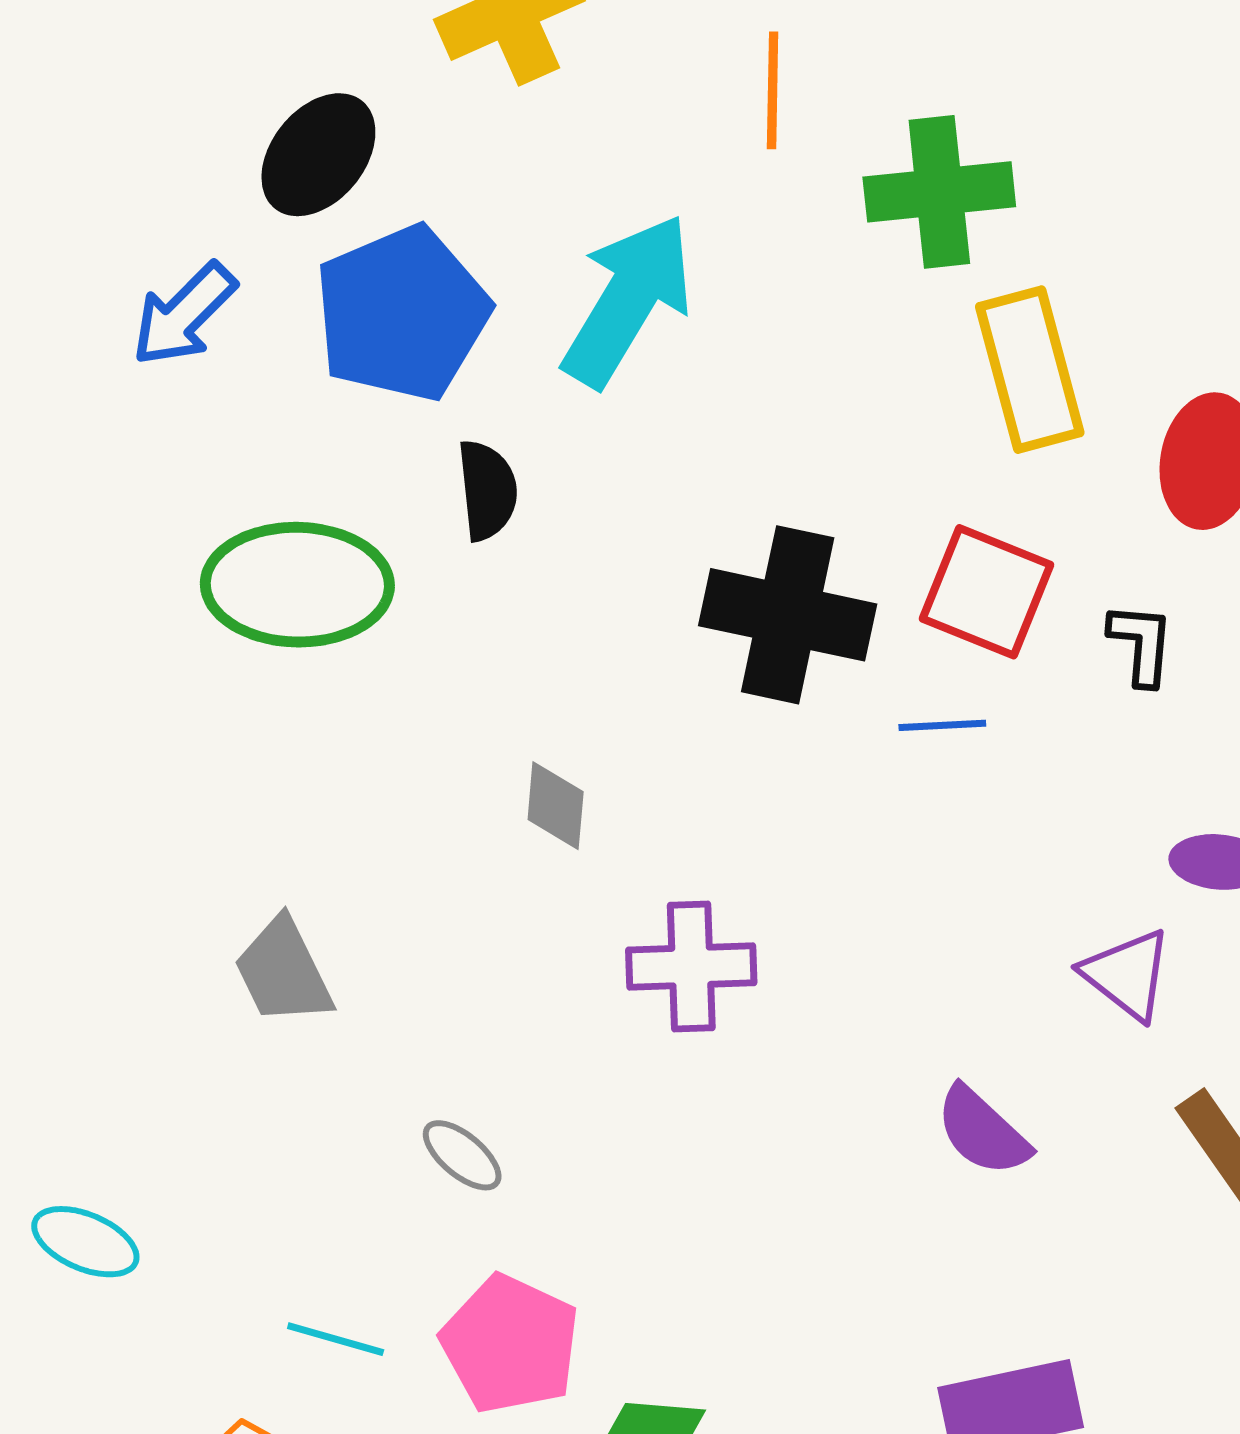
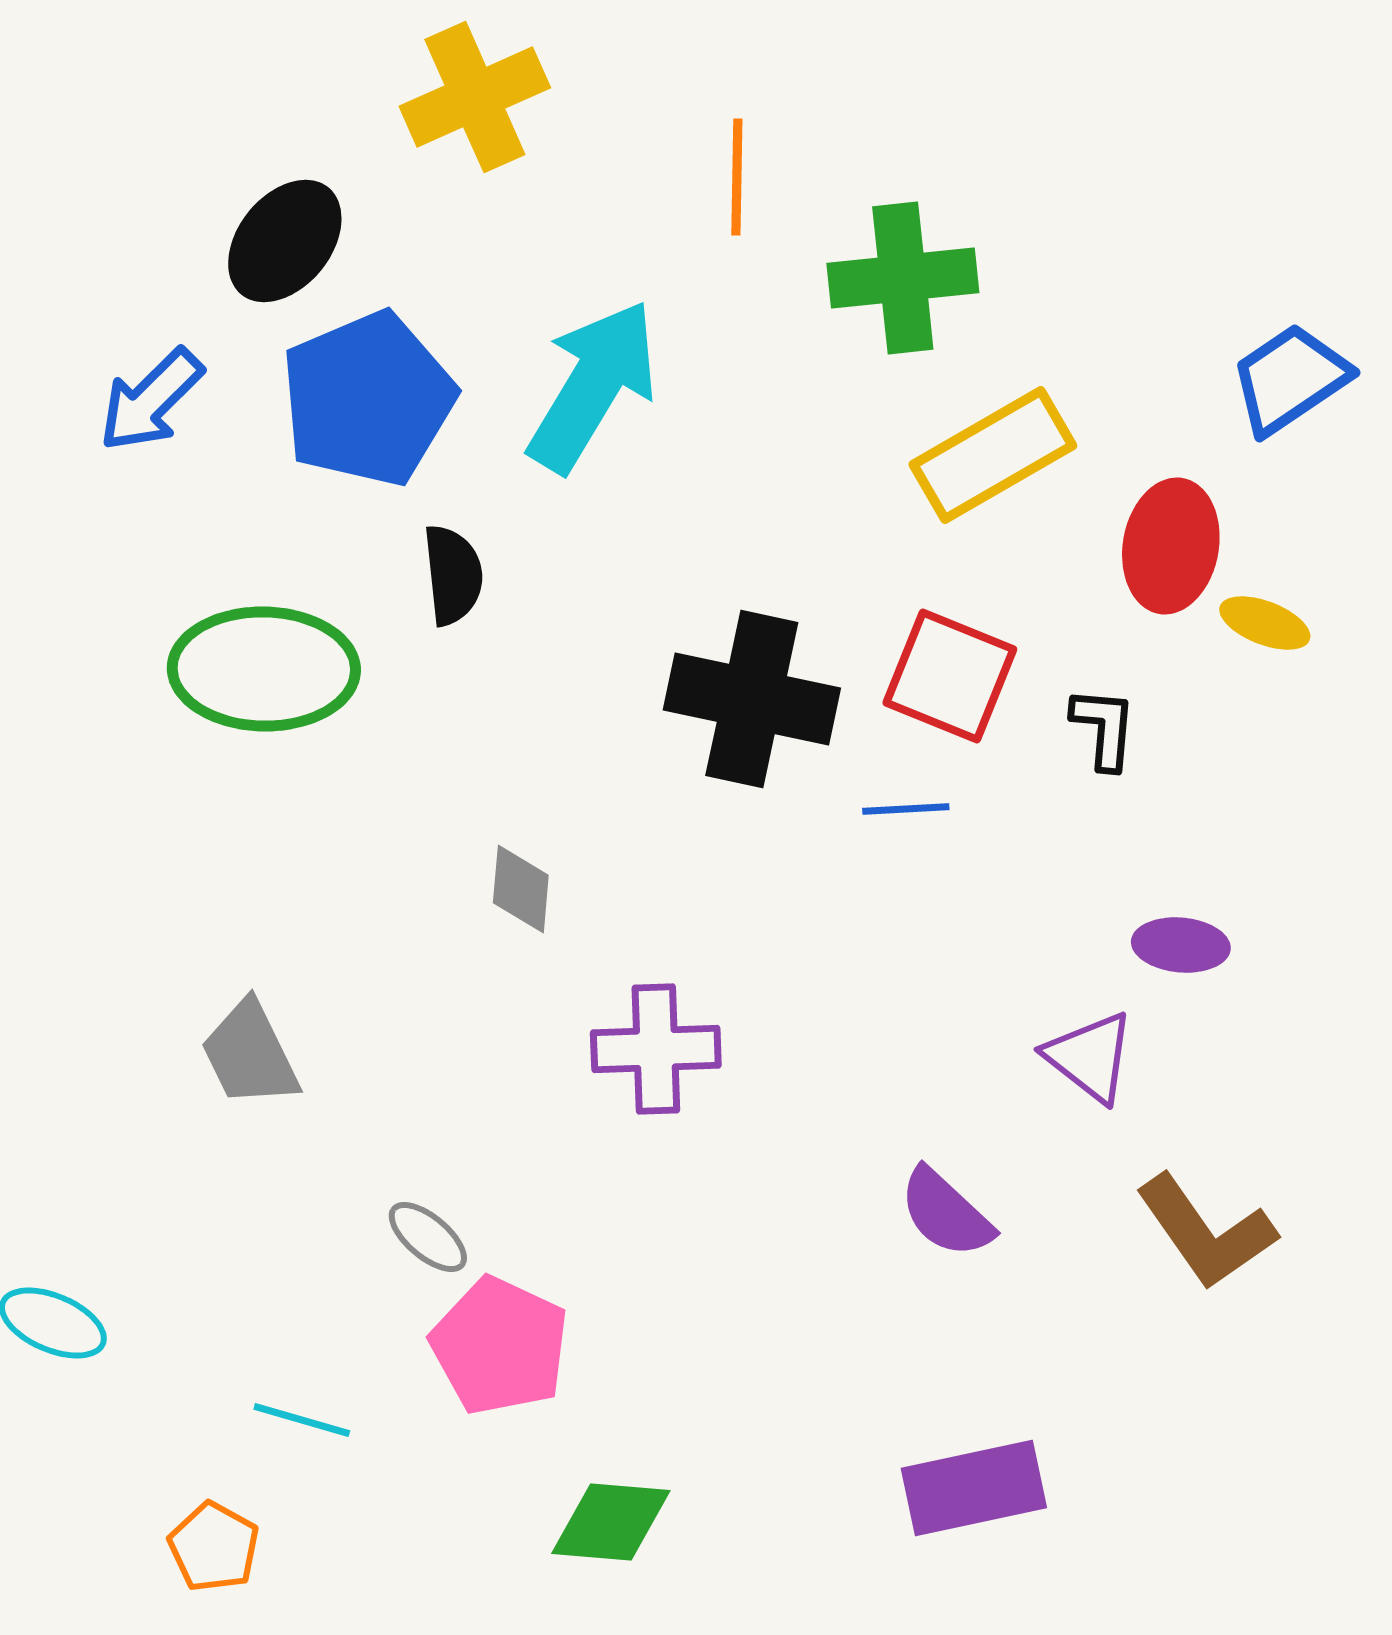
yellow rectangle: (1030, 370) -> (993, 455), turned 75
pink pentagon: (510, 1344) -> (500, 1346), moved

